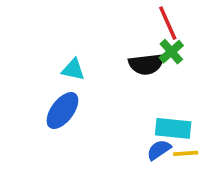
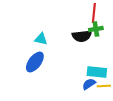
red line: (168, 23) -> (94, 13), turned 30
green cross: (171, 52) -> (96, 29), turned 32

